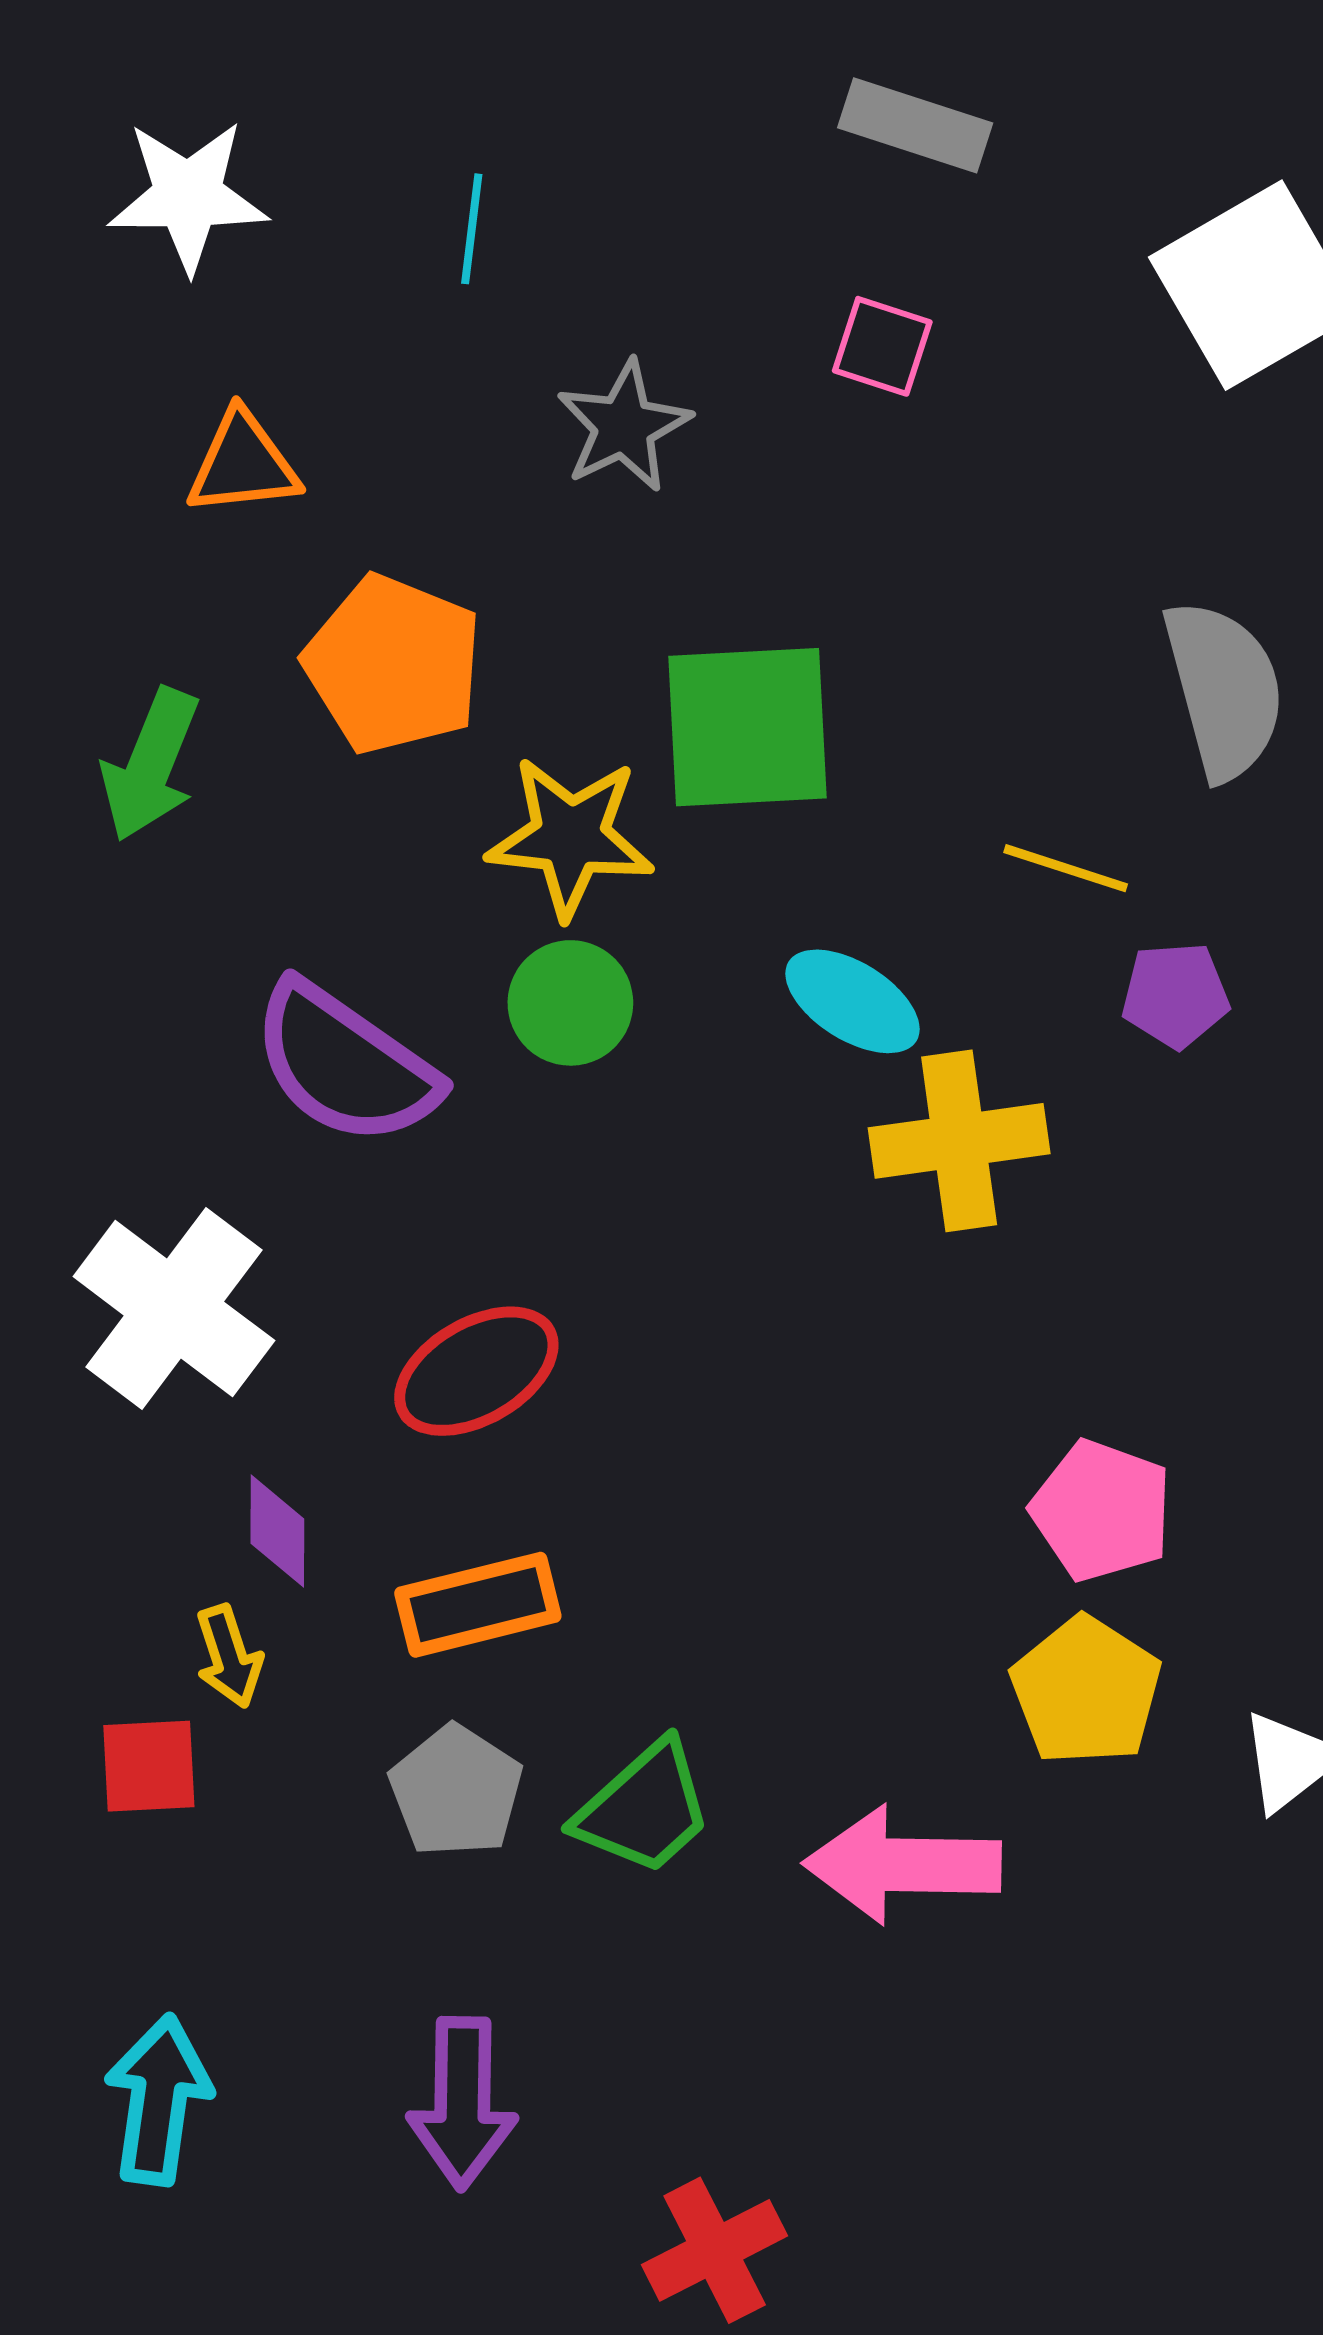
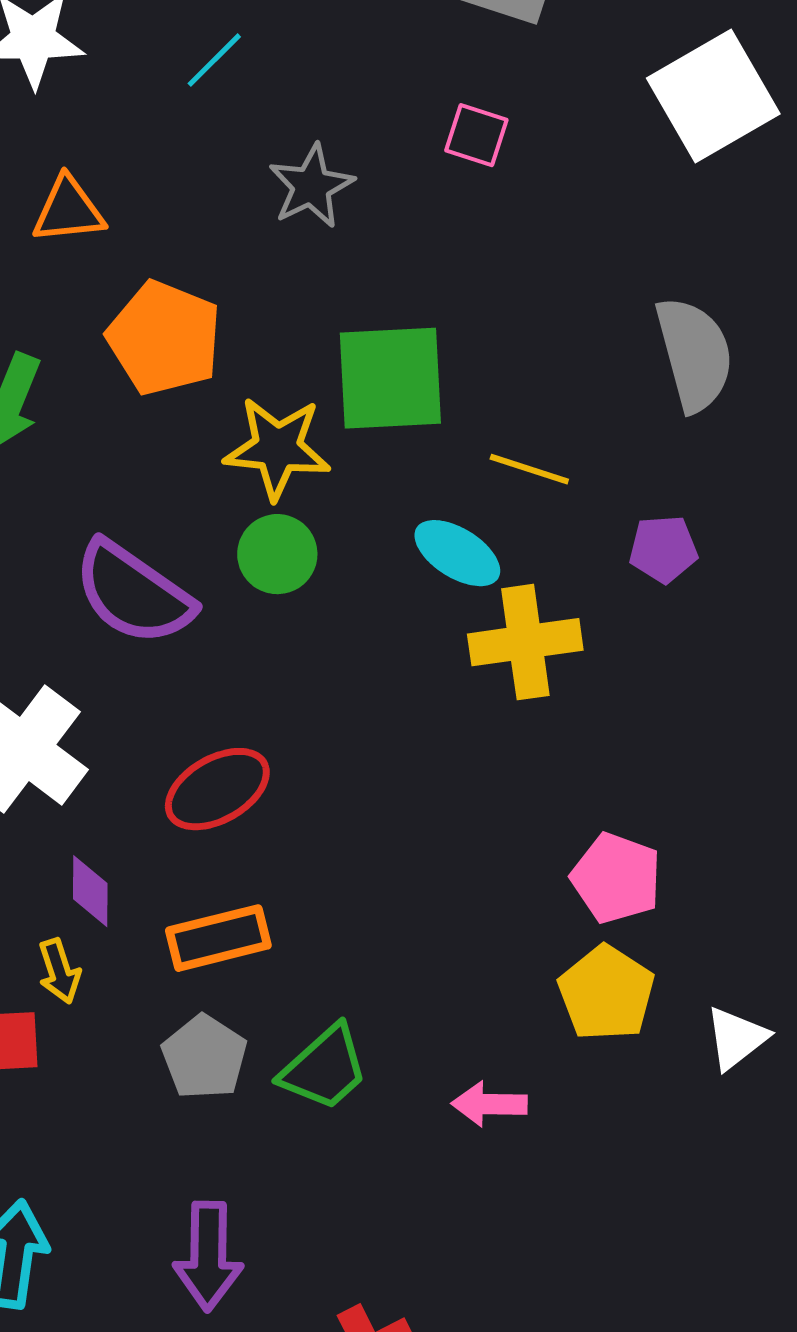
cyan line: (472, 229) -> (214, 60), turned 38
yellow line: (1066, 868) -> (529, 469), moved
pink arrow: (903, 1865) -> (489, 1104), size x0.6

